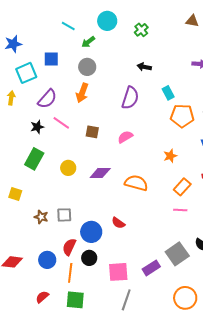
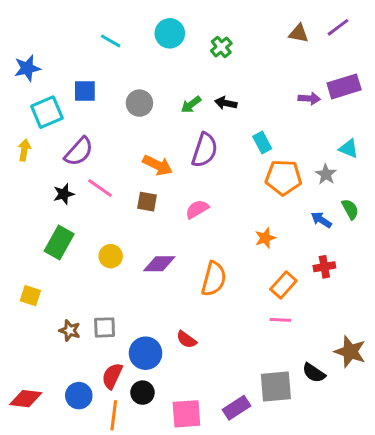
green arrow: (88, 42) -> (191, 105), moved
orange arrow: (82, 93) -> (158, 165), moved, turned -84
orange semicircle: (136, 183) -> (214, 279), turned 90
gray square: (177, 254) -> (276, 387), turned 30

